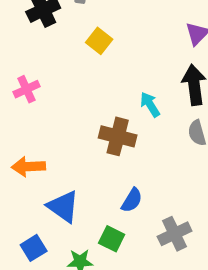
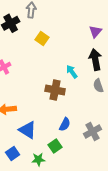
gray cross: (175, 234) -> (93, 132), moved
green square: (112, 239) -> (55, 146), turned 32

